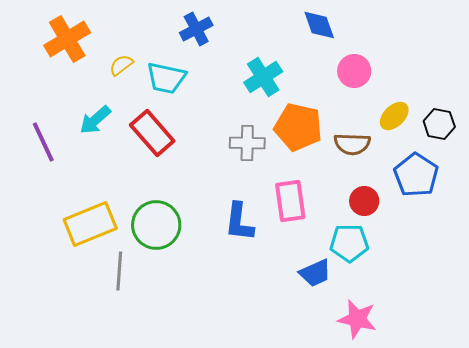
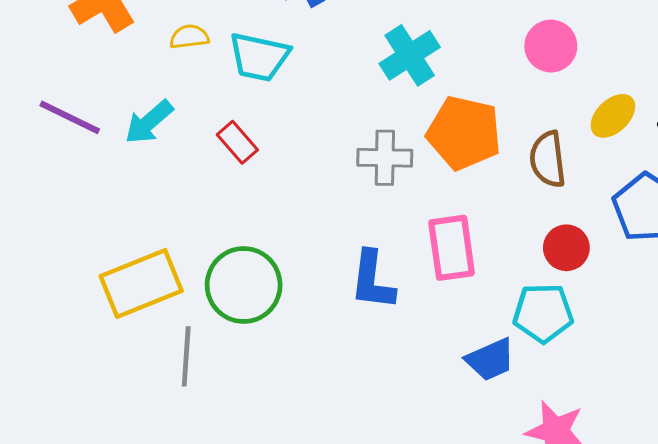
yellow semicircle: (121, 65) -> (189, 37), turned 30
red rectangle: (152, 133) -> (237, 142), size x0.6
purple line: (43, 142) -> (70, 117), moved, turned -39
brown semicircle: (352, 144) -> (548, 159), turned 81

